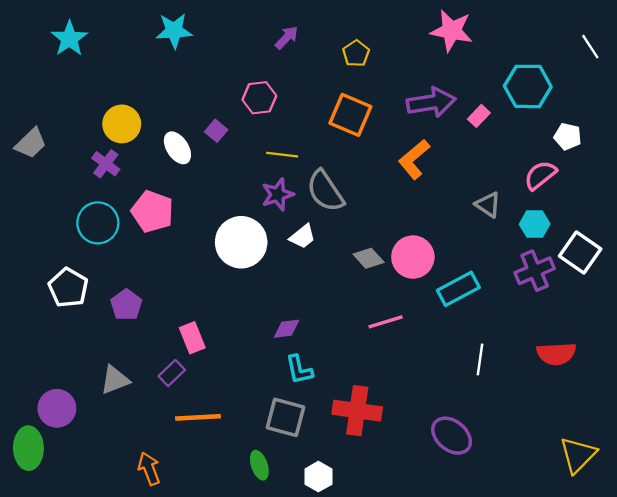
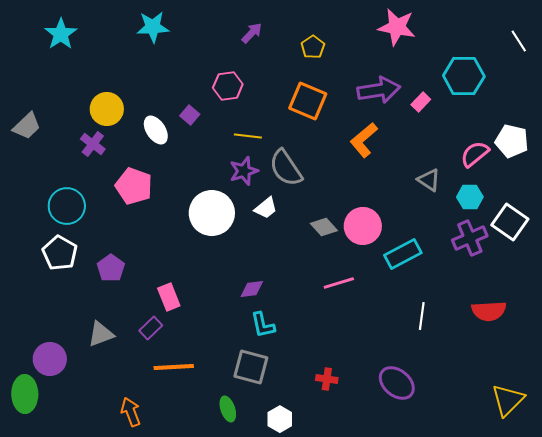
white pentagon: (568, 136) -> (512, 141), moved, size x1.4
cyan circle: (98, 223) -> (67, 206), moved
red cross: (357, 411) -> (327, 379), moved, size x0.5

